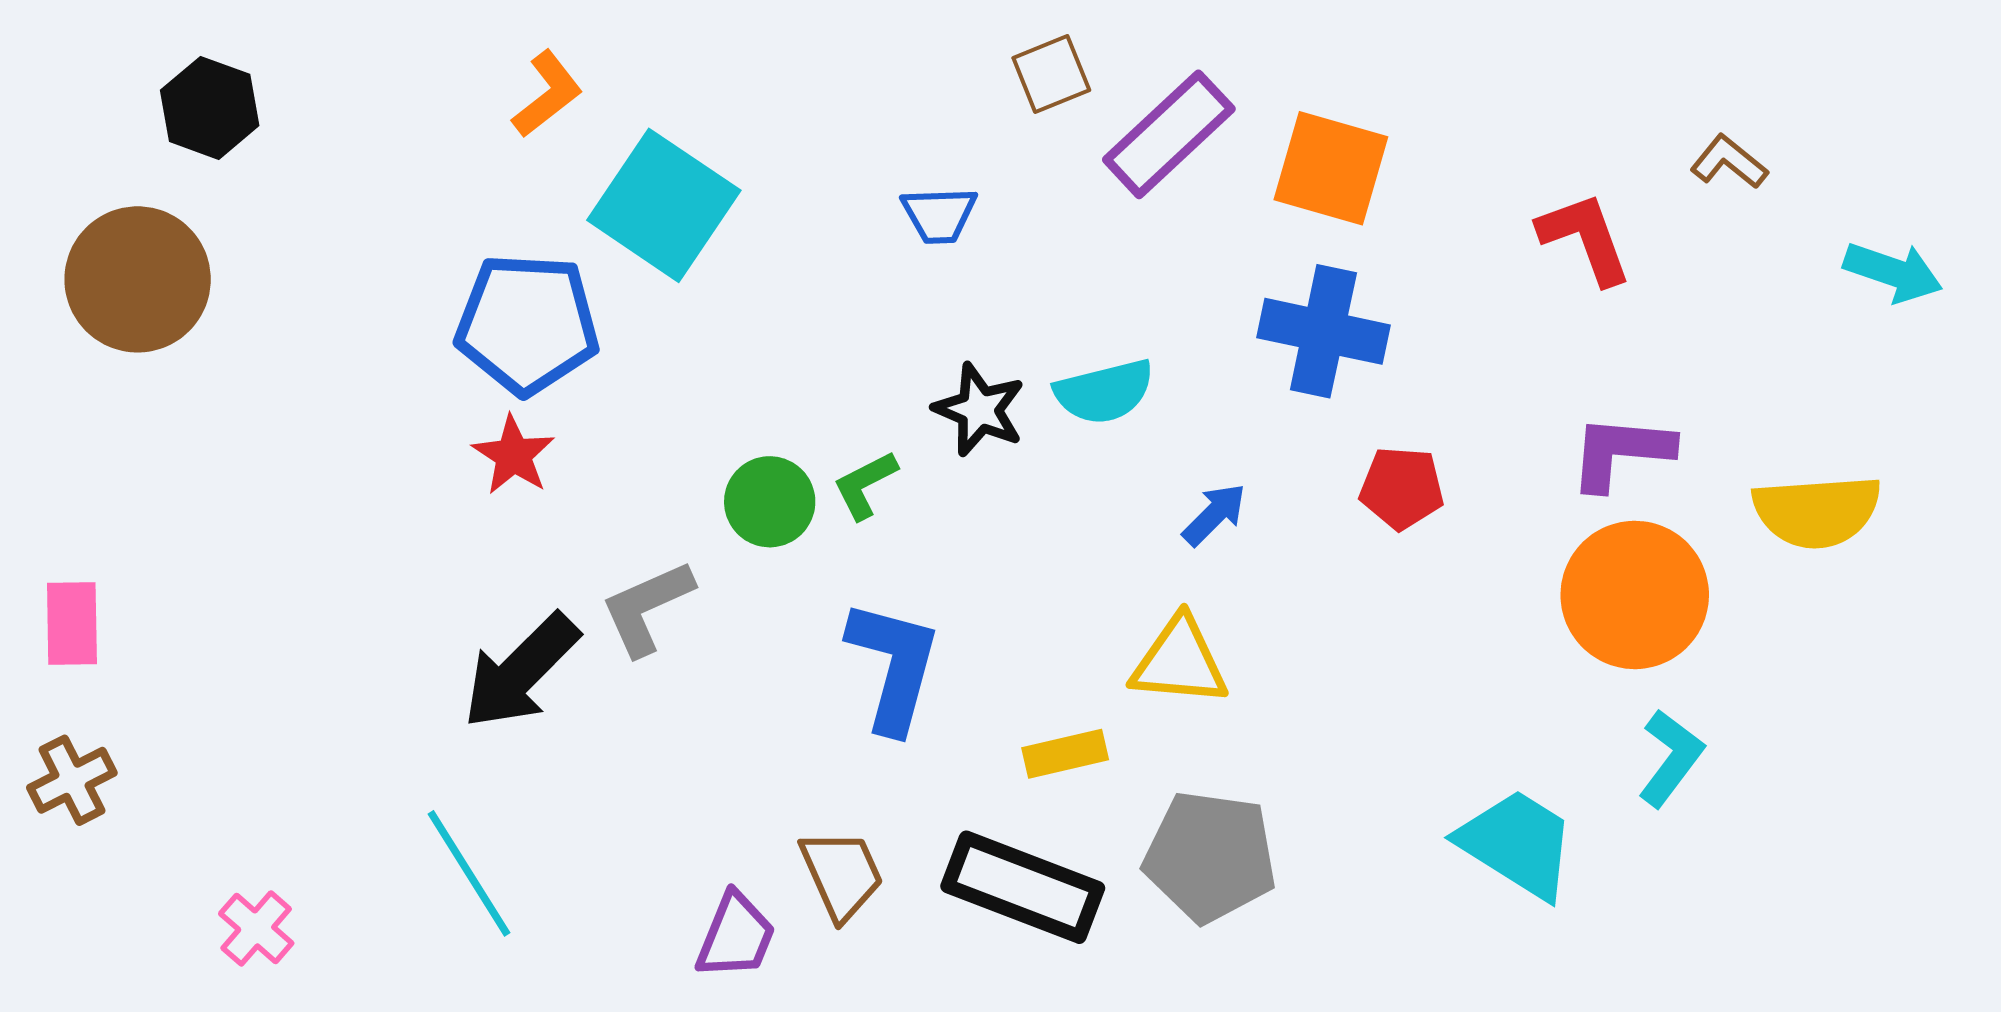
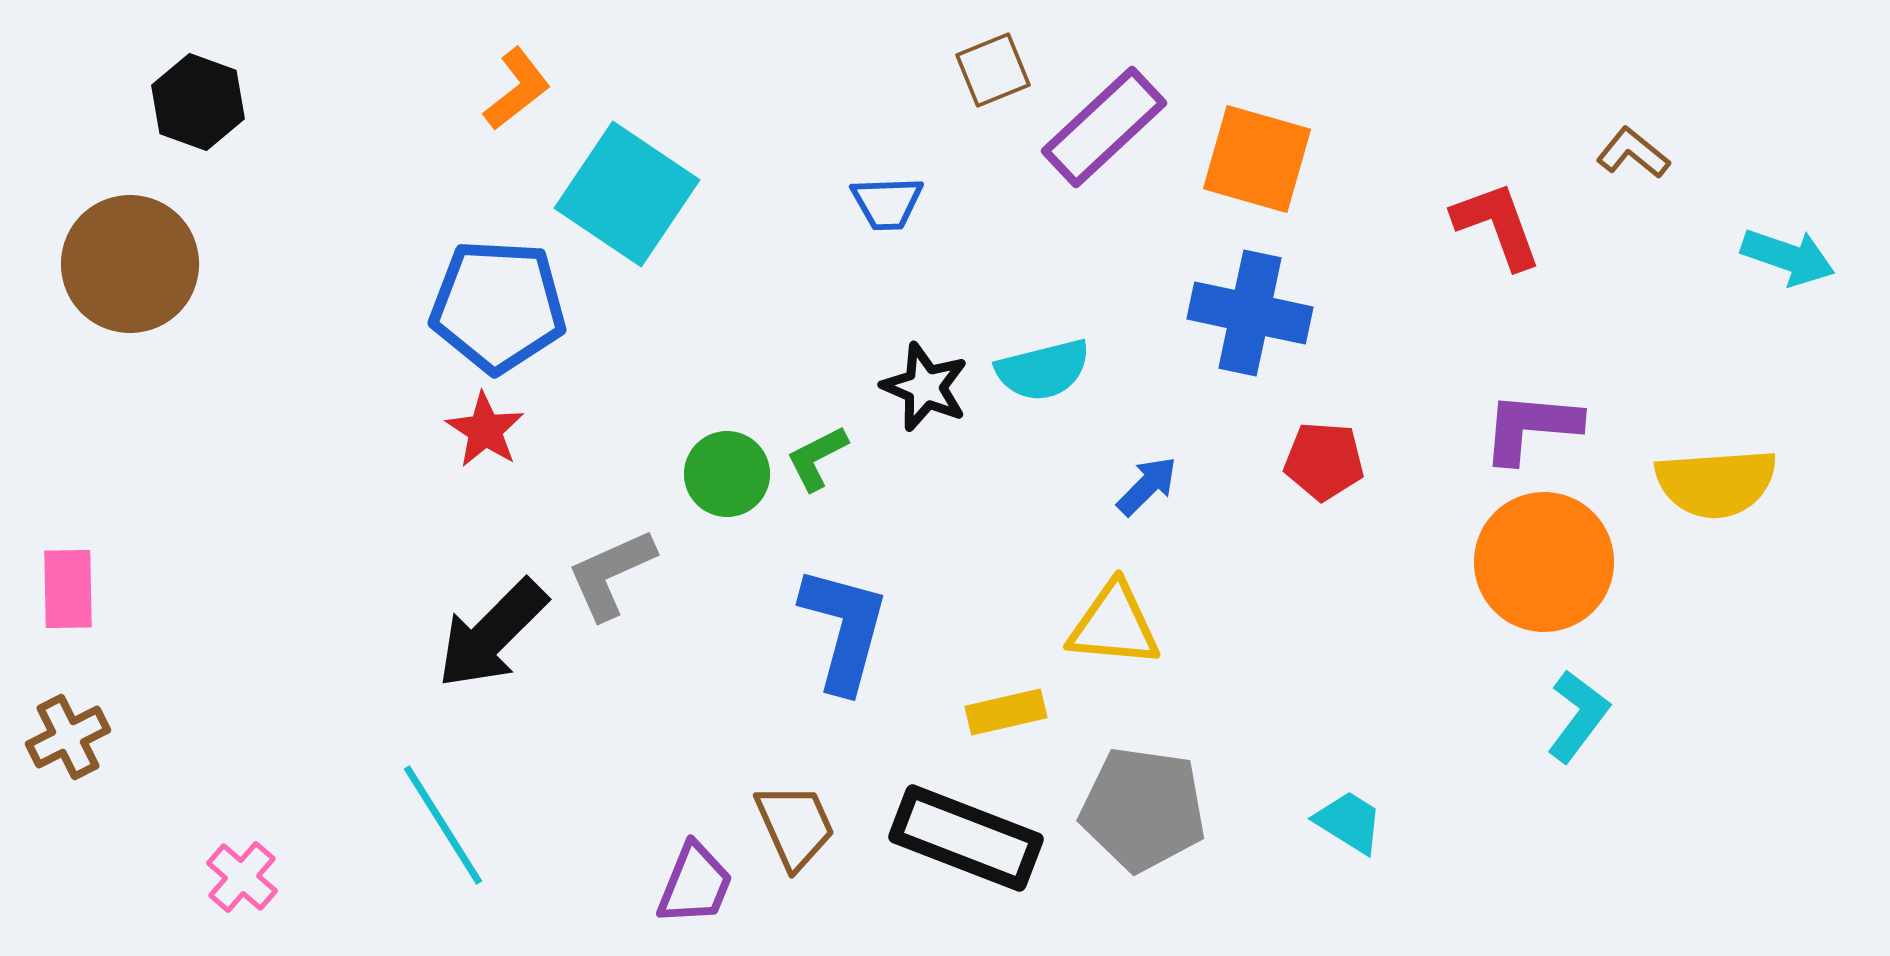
cyan trapezoid: (1517, 844) -> (1349, 822), moved, size x0.6

